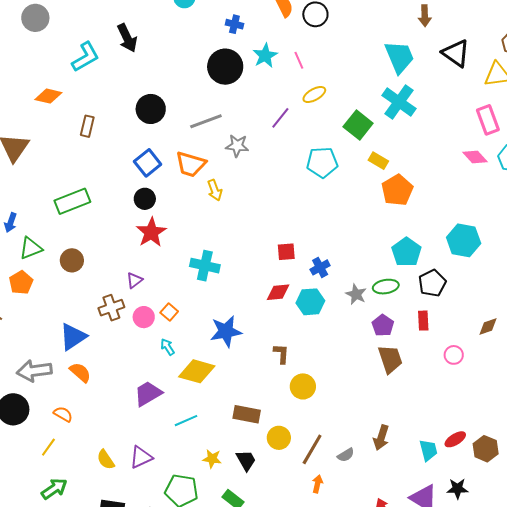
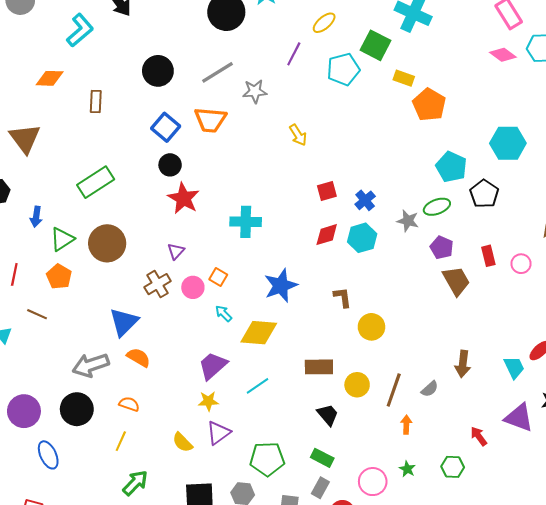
cyan pentagon: (322, 162) -> (343, 69), moved
yellow arrow: (215, 190) -> (298, 135), moved
brown circle: (72, 260) -> (107, 243), size x1.5
red rectangle: (423, 321) -> (488, 256), moved
yellow star: (212, 459) -> (208, 401), moved

